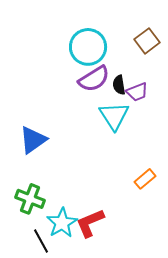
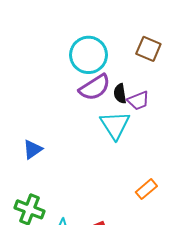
brown square: (147, 41) -> (148, 49), turned -30
blue triangle: (33, 140) -> (33, 149), size x0.7

